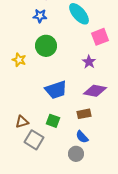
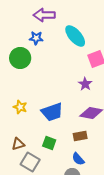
green circle: (46, 46) -> (20, 58), moved
yellow star: (19, 60) -> (20, 107), moved

